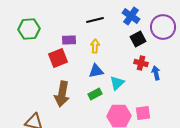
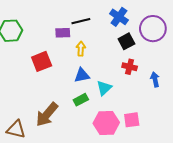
purple rectangle: (69, 40) -> (63, 33), moved
blue arrow: (156, 73) -> (155, 79), moved
brown arrow: (62, 94) -> (47, 114), moved, turned 30

